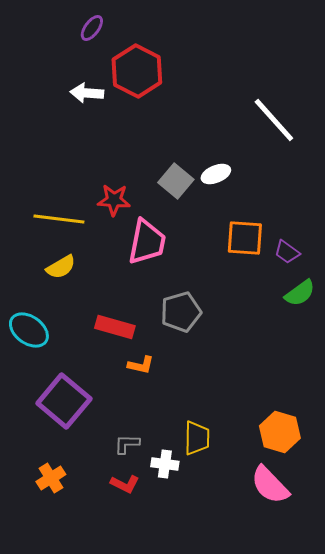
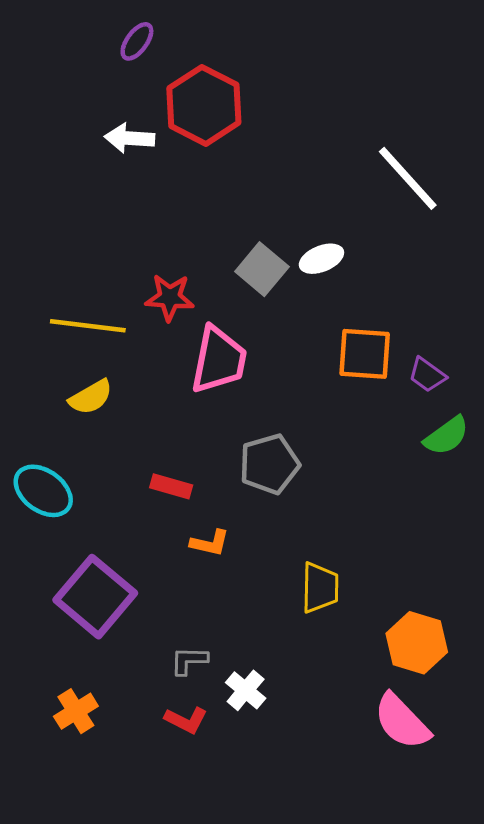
red rectangle: (115, 327) -> (171, 486), size x0.7
yellow trapezoid: (197, 438) -> (320, 588), moved
white cross: (165, 464) -> (246, 690), turned 32

